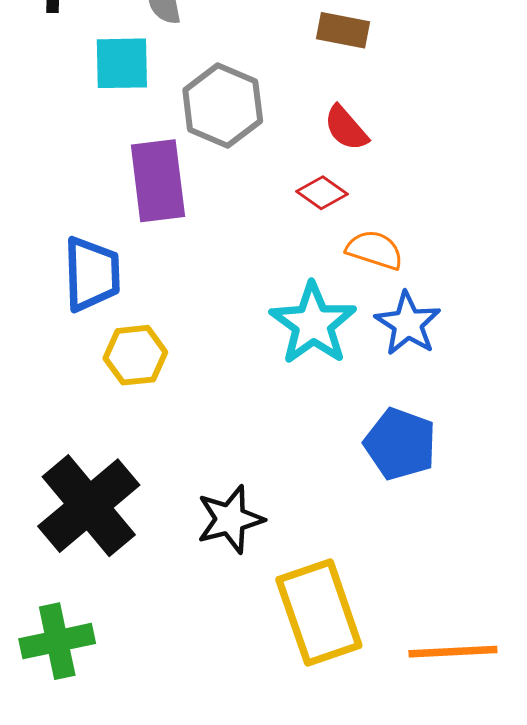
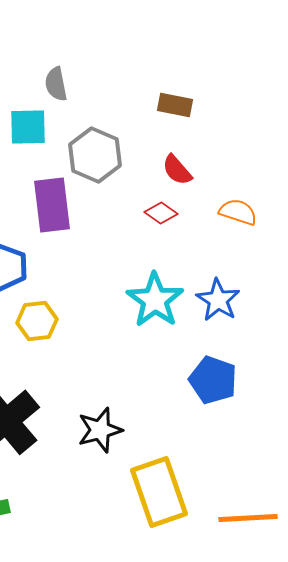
orange semicircle: (375, 250) -> (238, 212), moved

